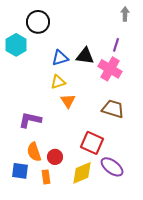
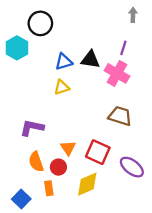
orange triangle: (68, 101) -> (68, 148), moved
purple ellipse: (112, 167) -> (132, 167), moved
blue square: (20, 171) -> (21, 199), moved, turned 36

